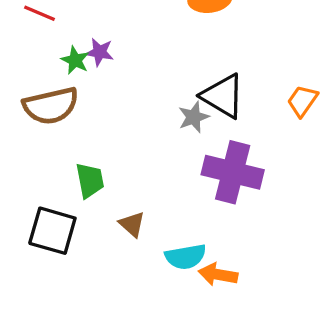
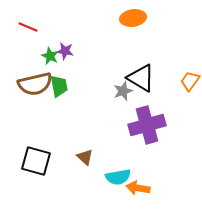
purple cross: (233, 172) -> (147, 125), turned -30
green trapezoid: (90, 180) -> (59, 86), moved

